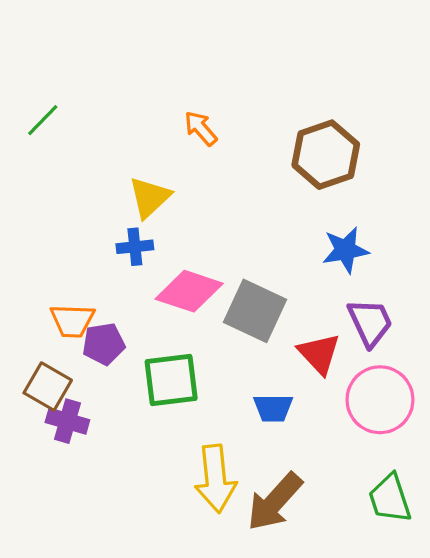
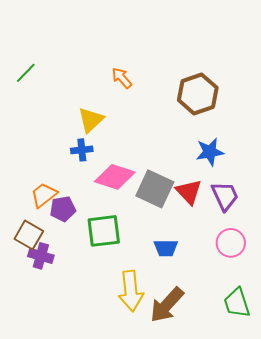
orange trapezoid: (72, 321) -> (44, 195), turned 140
red triangle: (319, 354) -> (189, 192), moved
pink circle: (380, 400) -> (231, 243), size x0.7

